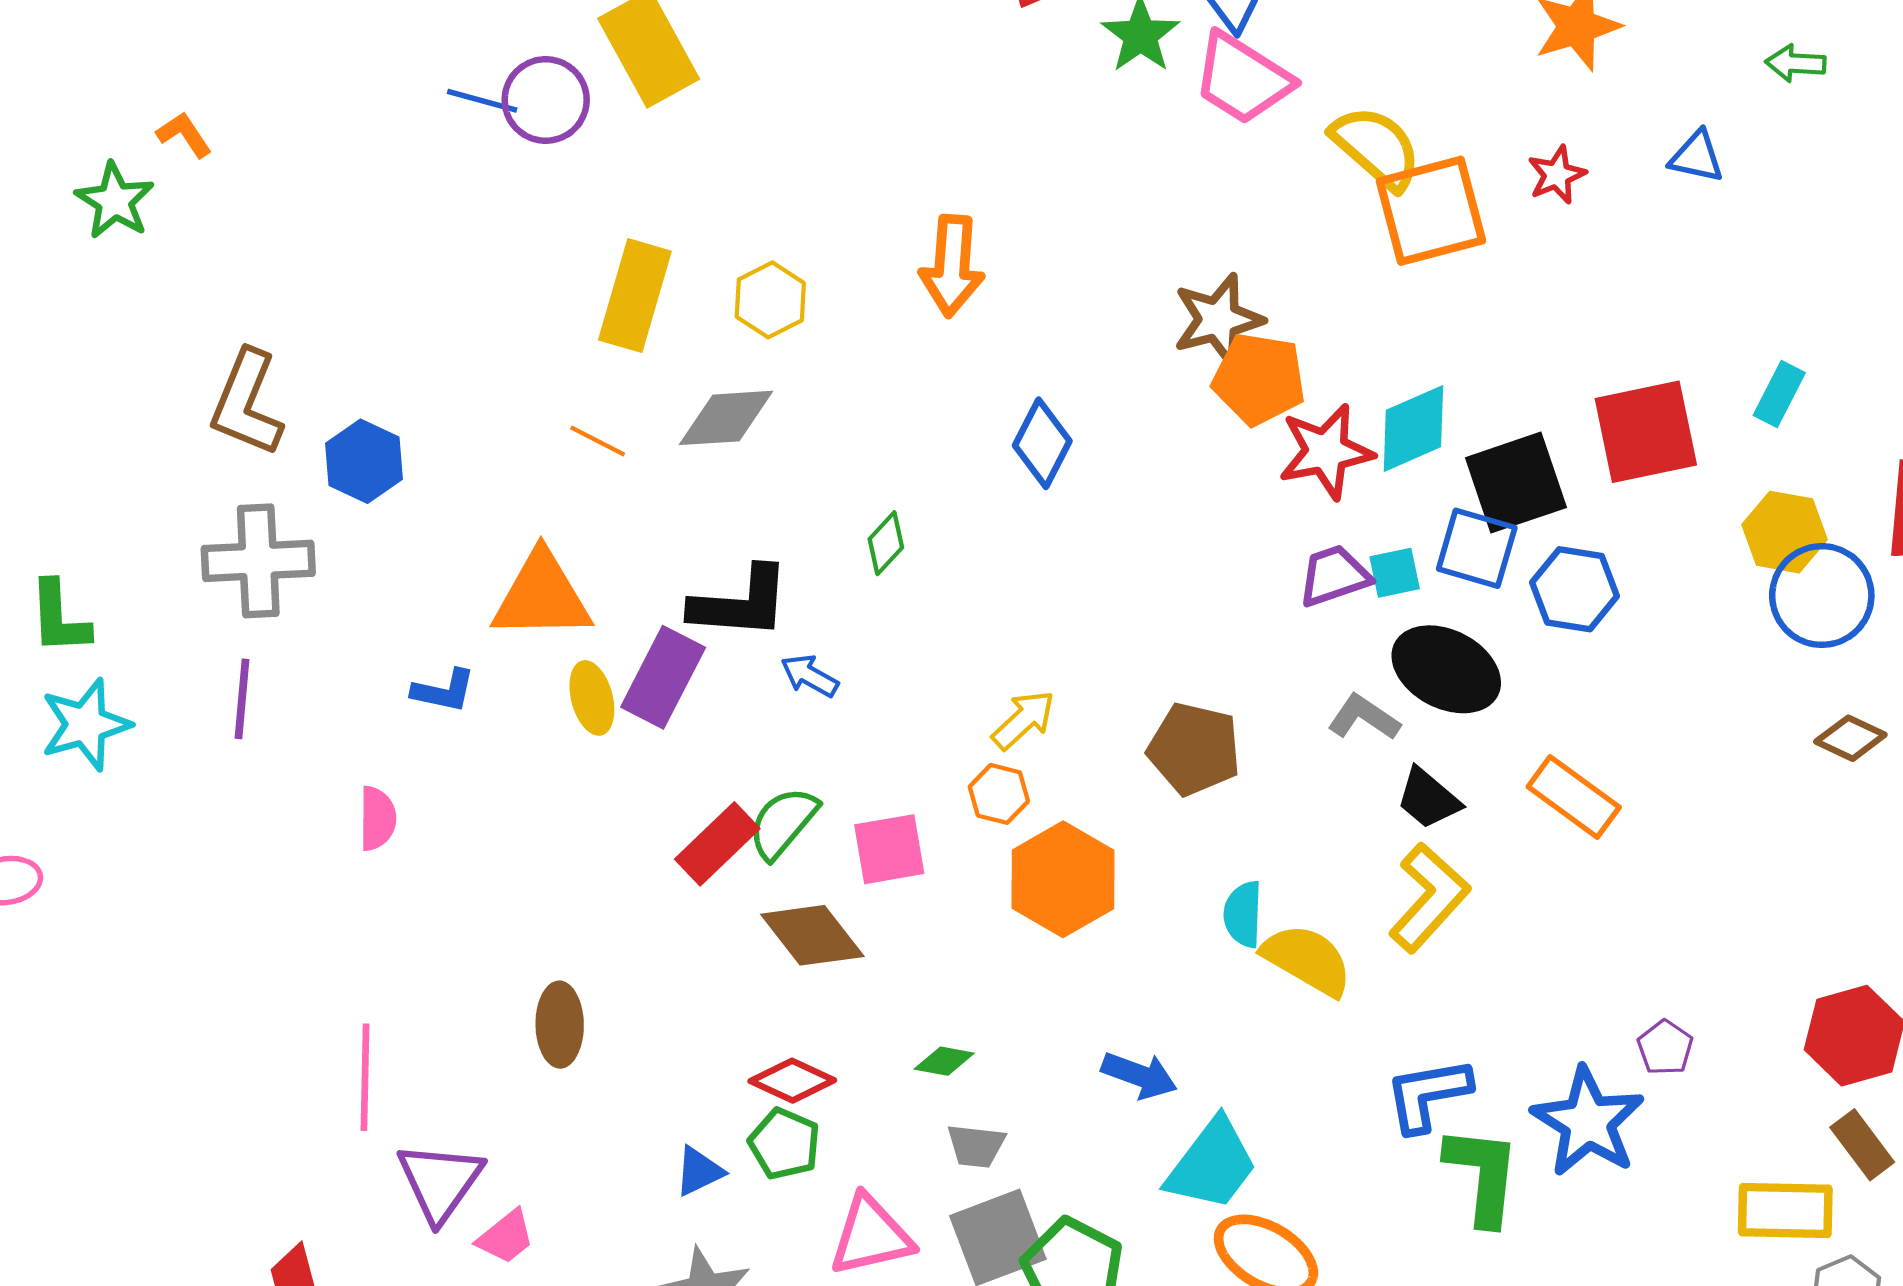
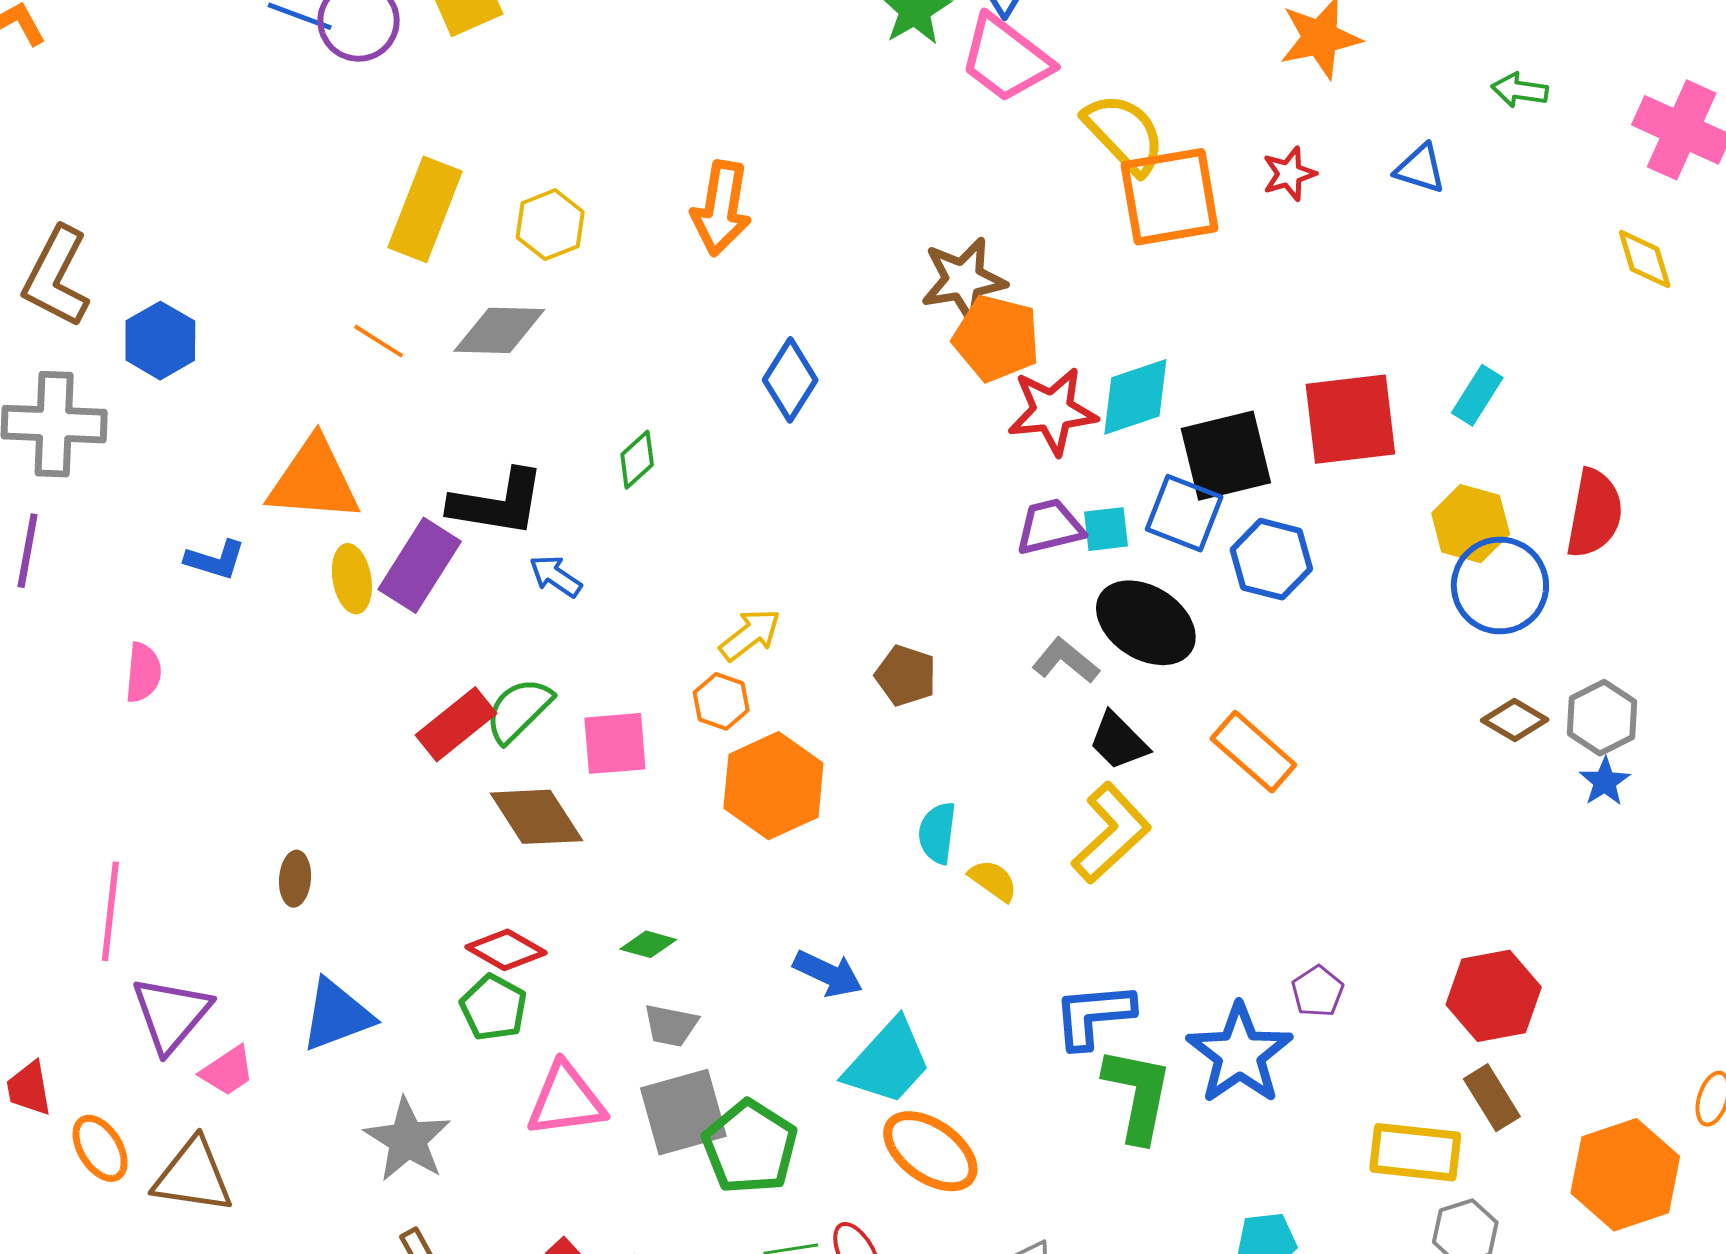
brown pentagon: (1194, 749) -> (906, 676), size x0.7
yellow semicircle: (1307, 960) -> (993, 880), size x0.6
brown ellipse: (560, 1025) -> (295, 879), size x0.7
blue triangle: (699, 1171) -> (337, 1015), moved, size x1.6

